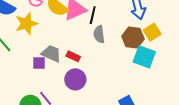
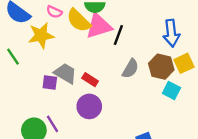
gray semicircle: (99, 34) -> (130, 69), moved, turned -150
cyan square: (144, 57) -> (171, 90), size x0.7

